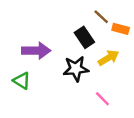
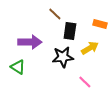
brown line: (101, 17) -> (55, 14), moved
black rectangle: (84, 37) -> (70, 31), turned 42

